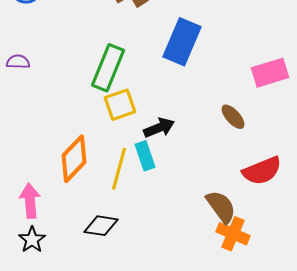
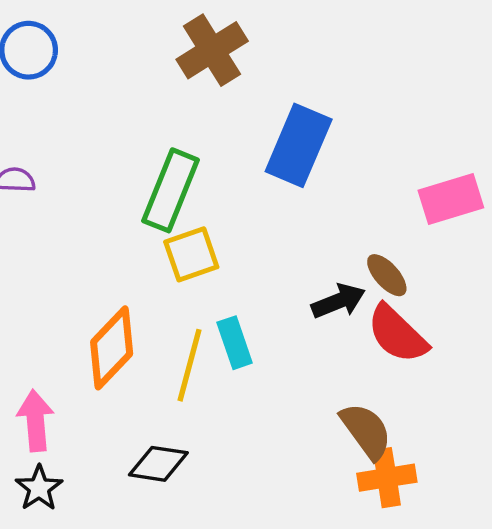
black arrow: (159, 128) -> (338, 301), moved
red semicircle: (262, 171) -> (397, 334), moved, turned 66
orange cross: (233, 234) -> (387, 478), turned -32

